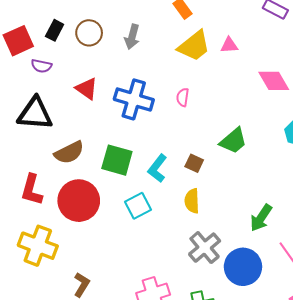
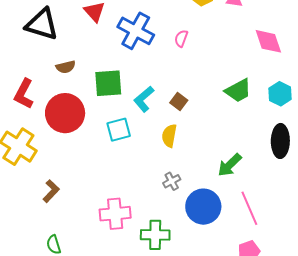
green trapezoid: (233, 141) -> (238, 90), moved
brown semicircle: (69, 153) -> (66, 67), size x0.7
green square: (117, 160) -> (108, 83), turned -32
gray cross: (205, 248) -> (172, 181), size x0.6

